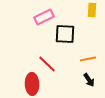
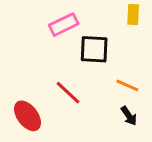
orange line: (88, 59) -> (127, 85), turned 35
red ellipse: (32, 84) -> (27, 116), moved, turned -35

